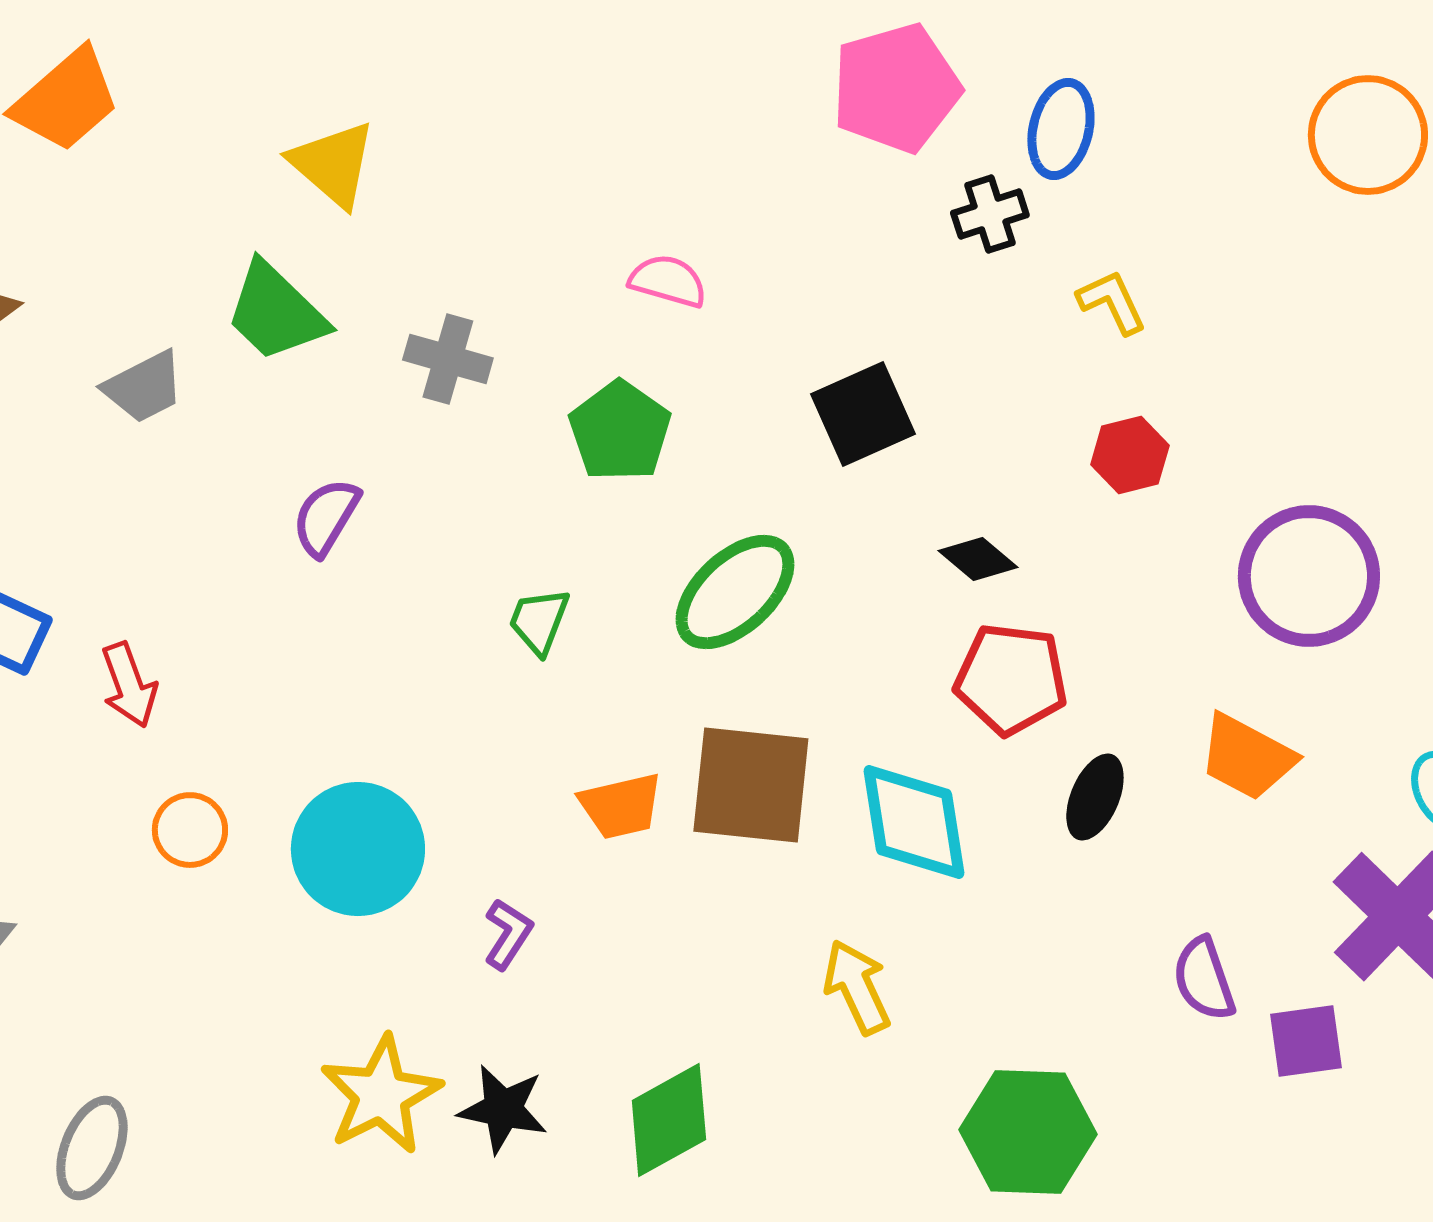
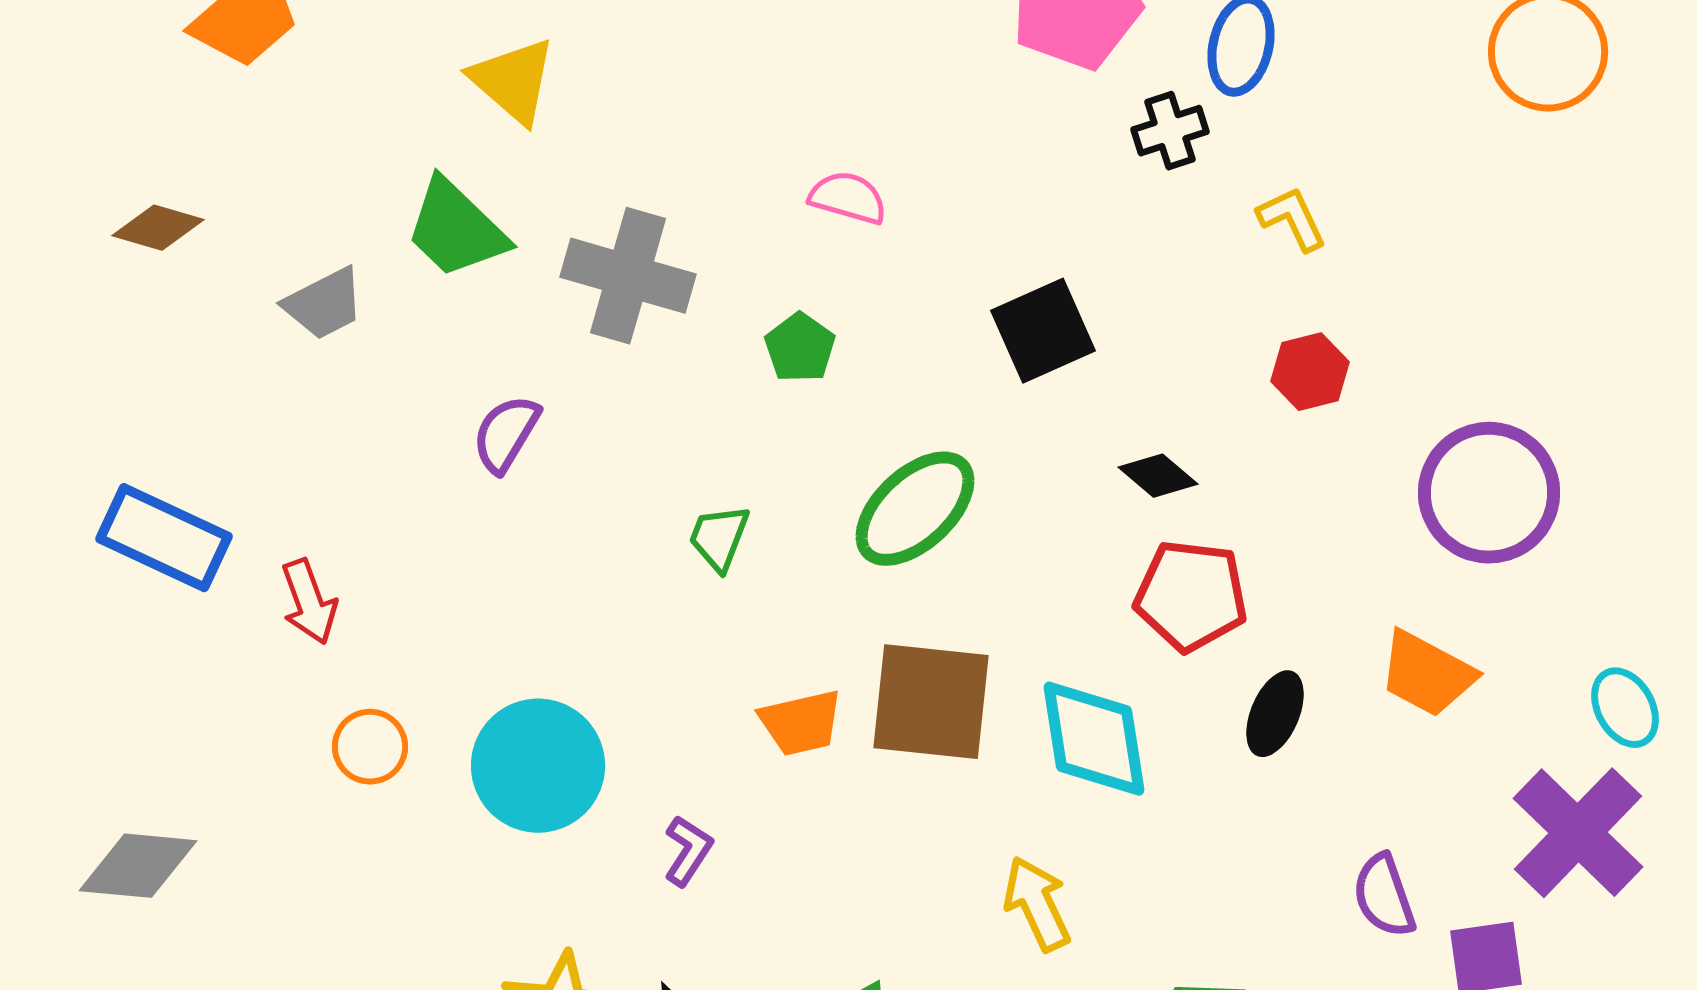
gray cross: (448, 359) -> (628, 276), size x1.5
green pentagon: (620, 431) -> (800, 348), size x0.7

